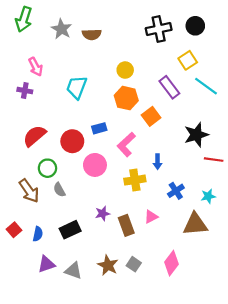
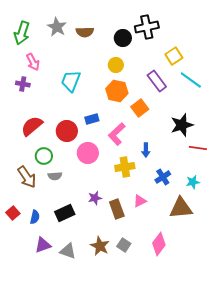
green arrow: (24, 19) -> (22, 33), moved
black circle: (195, 26) -> (123, 38), moved
gray semicircle: (59, 190) -> (55, 176), turned -64

